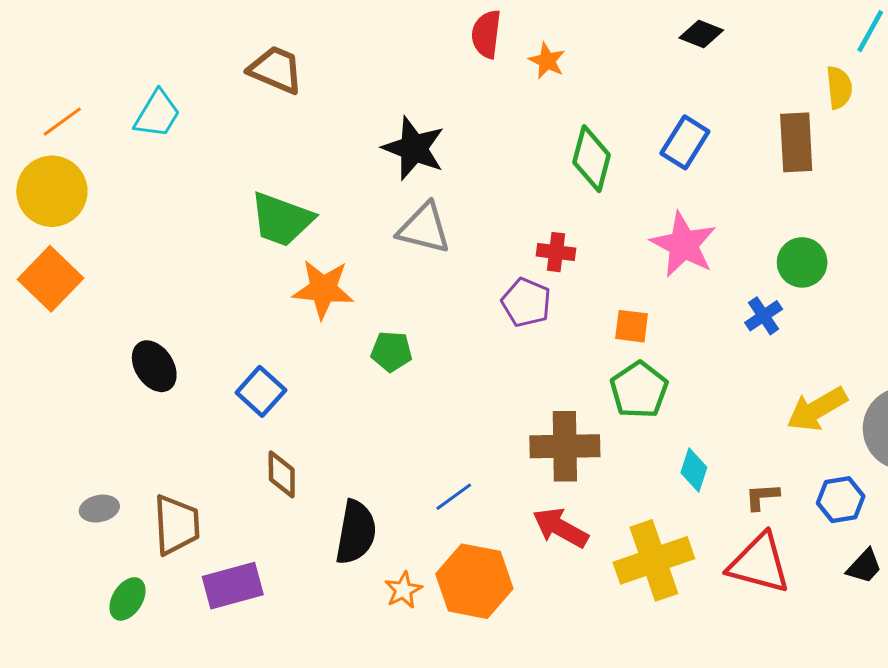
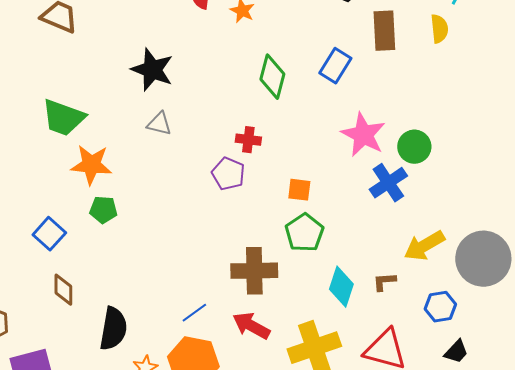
brown rectangle: (796, 142) -> (384, 31), moved
gray triangle: (424, 228) -> (159, 124), size x0.7
pink star: (683, 245) -> (363, 135), moved
blue cross: (764, 316) -> (388, 183), size x1.5
green pentagon: (391, 351) -> (103, 210), moved
cyan diamond: (694, 470) -> (341, 287), size x1.4
blue line: (454, 497) -> (194, 313), moved
brown L-shape: (762, 497) -> (384, 282), moved

